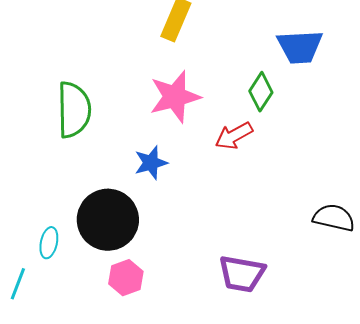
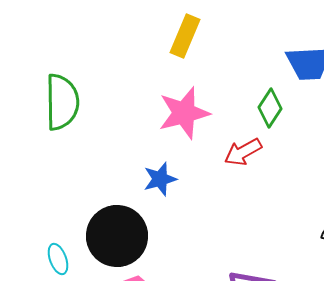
green semicircle: (74, 110) -> (62, 102), moved
cyan ellipse: (49, 243) -> (58, 259), turned -32

